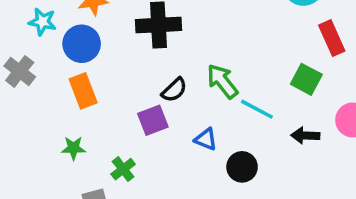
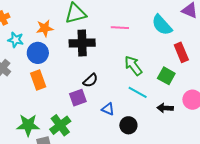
green arrow: (222, 81) -> (133, 66), moved
green star: (73, 148) -> (28, 125), moved, size x1.6
green cross: (123, 169) -> (60, 125), size x1.5

